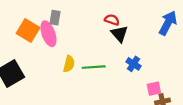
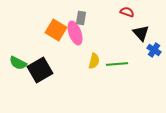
red semicircle: (112, 20) -> (127, 12), moved
blue cross: (133, 64) -> (154, 50), moved

